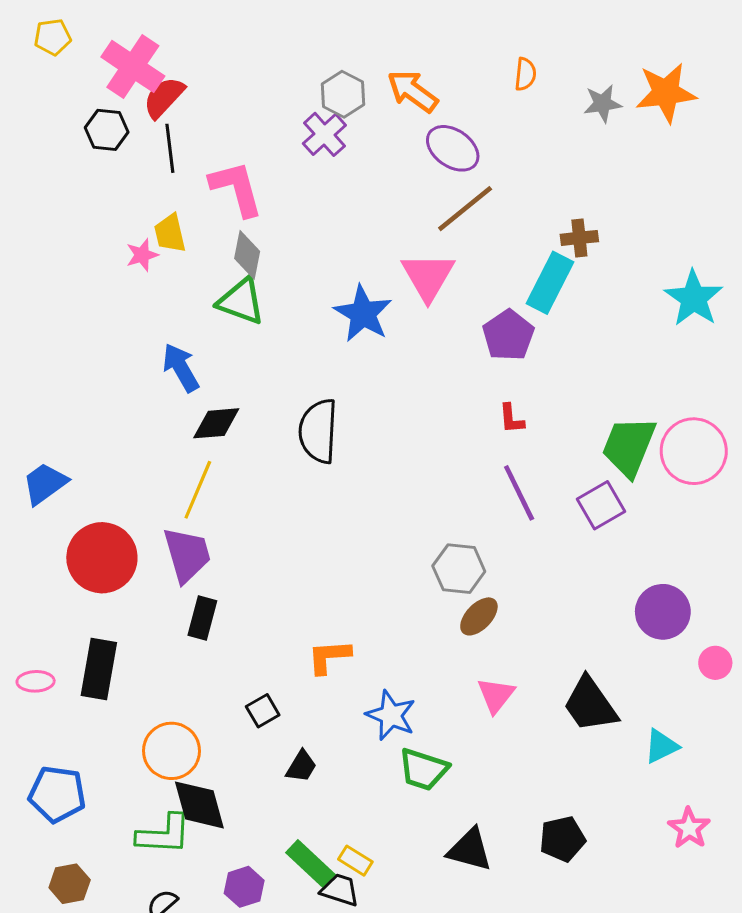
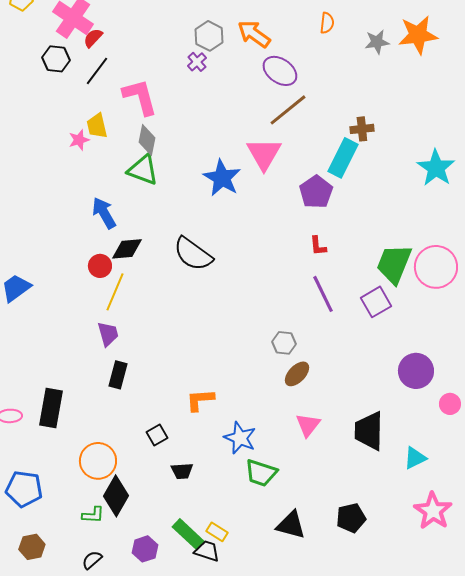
red semicircle: (164, 97) -> (93, 38), size x0.7
purple cross: (324, 134) -> (197, 62), size x0.7
black line: (170, 148) -> (97, 71), turned 44
black semicircle: (318, 431) -> (193, 254), turned -57
purple trapezoid: (187, 555) -> (108, 334), size x0.7
red circle: (102, 558) -> (100, 266), moved, size x0.5
gray hexagon: (459, 569) -> (284, 343), size x0.7
black trapezoid: (590, 705) -> (369, 431), turned 36
black trapezoid: (301, 766) -> (182, 471), turned 55
black diamond: (199, 805) -> (116, 496), turned 45
pink star: (689, 828) -> (433, 511), size x1.4
green L-shape: (164, 834) -> (93, 515), size x0.6

